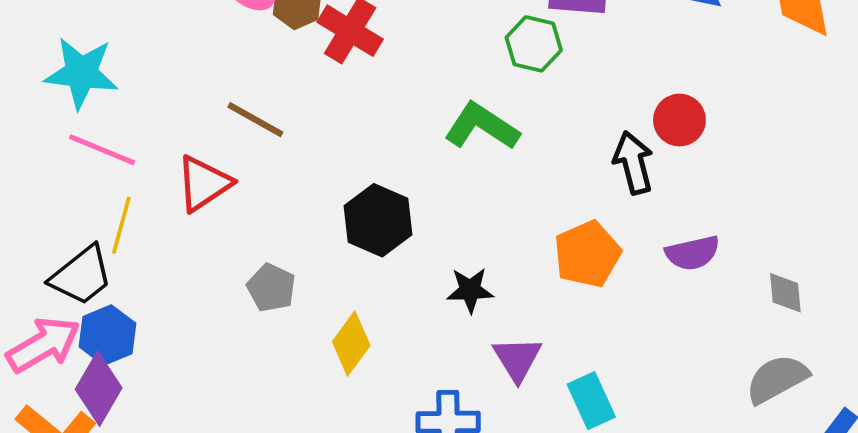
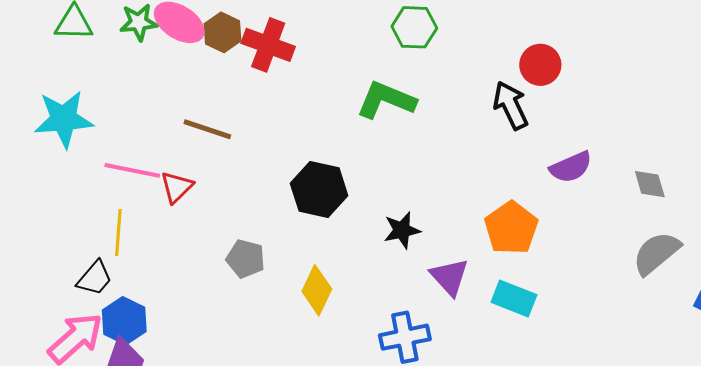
pink line: (102, 150) -> (132, 170), moved
red triangle: (204, 183) -> (177, 187), size x0.7
orange pentagon: (587, 254) -> (511, 228), moved
black trapezoid: (81, 276) -> (95, 278), size x0.7
cyan rectangle: (591, 401) -> (514, 298), turned -33

